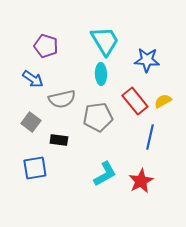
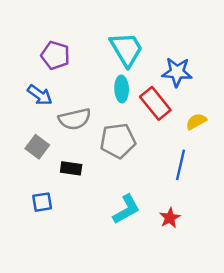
red rectangle: (135, 101) -> (155, 103), moved
blue square: (35, 168) -> (42, 202), size x0.7
red star: (141, 181) -> (170, 218), size x0.7

